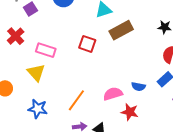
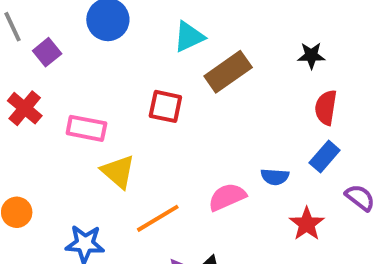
yellow triangle: (36, 73) -> (118, 172), moved
orange line: (76, 100) -> (158, 218), turned 30
red star: (130, 112) -> (307, 224), moved, turned 30

